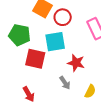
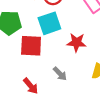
gray arrow: (65, 83) -> (60, 74), moved

